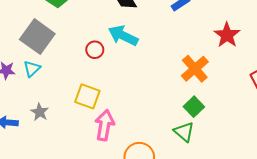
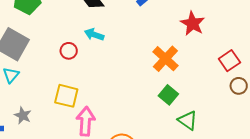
cyan arrow: (123, 36) -> (94, 35), size x0.7
green triangle: (184, 132) -> (188, 120), moved

